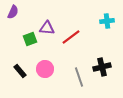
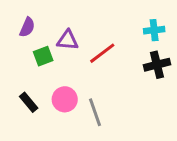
purple semicircle: (13, 12) -> (27, 27), moved
black cross: (102, 67) -> (157, 65), moved
gray line: (79, 77) -> (95, 112), moved

